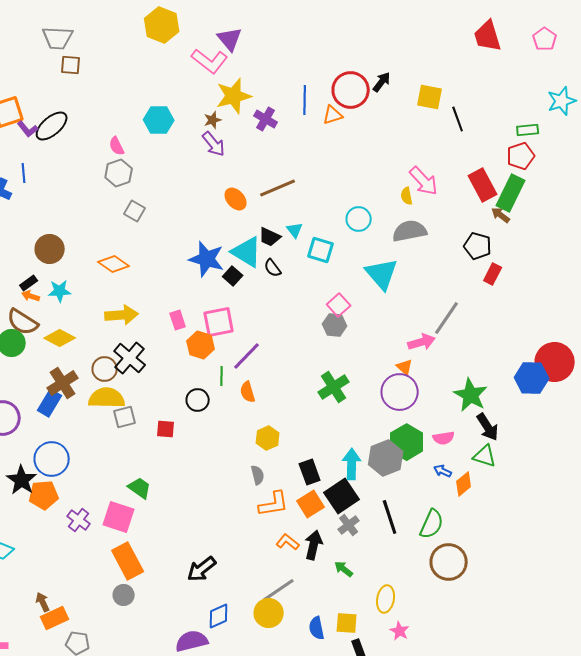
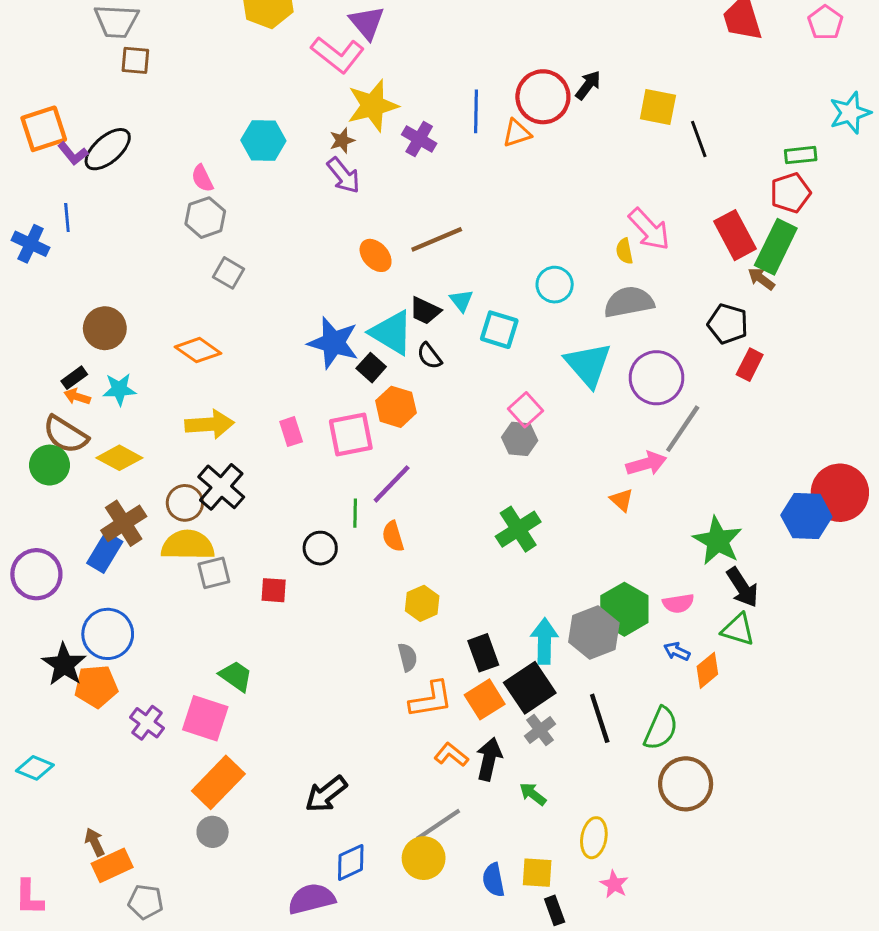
orange hexagon: (201, 345) -> (396, 407), moved
purple circle: (400, 392) -> (656, 378), moved
orange rectangle: (128, 561) -> (218, 782), turned 72

